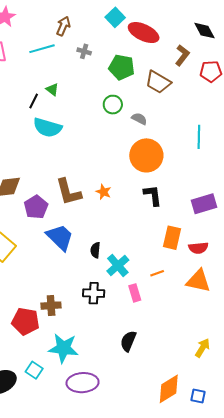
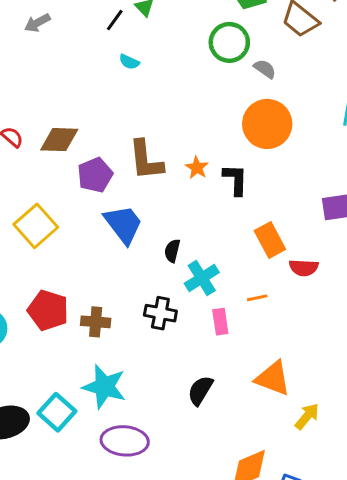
green circle: (113, 105) -> (229, 42), size x1.4
cyan semicircle: (47, 128) -> (129, 62), size x0.5
black L-shape: (153, 195) -> (235, 180), moved
orange rectangle: (172, 238) -> (270, 240), moved, turned -50
red semicircle: (198, 248) -> (304, 268), moved
orange triangle: (198, 281) -> (273, 378), moved
red pentagon: (26, 321) -> (48, 310), moved
cyan square: (34, 370) -> (57, 412), size x1.4

